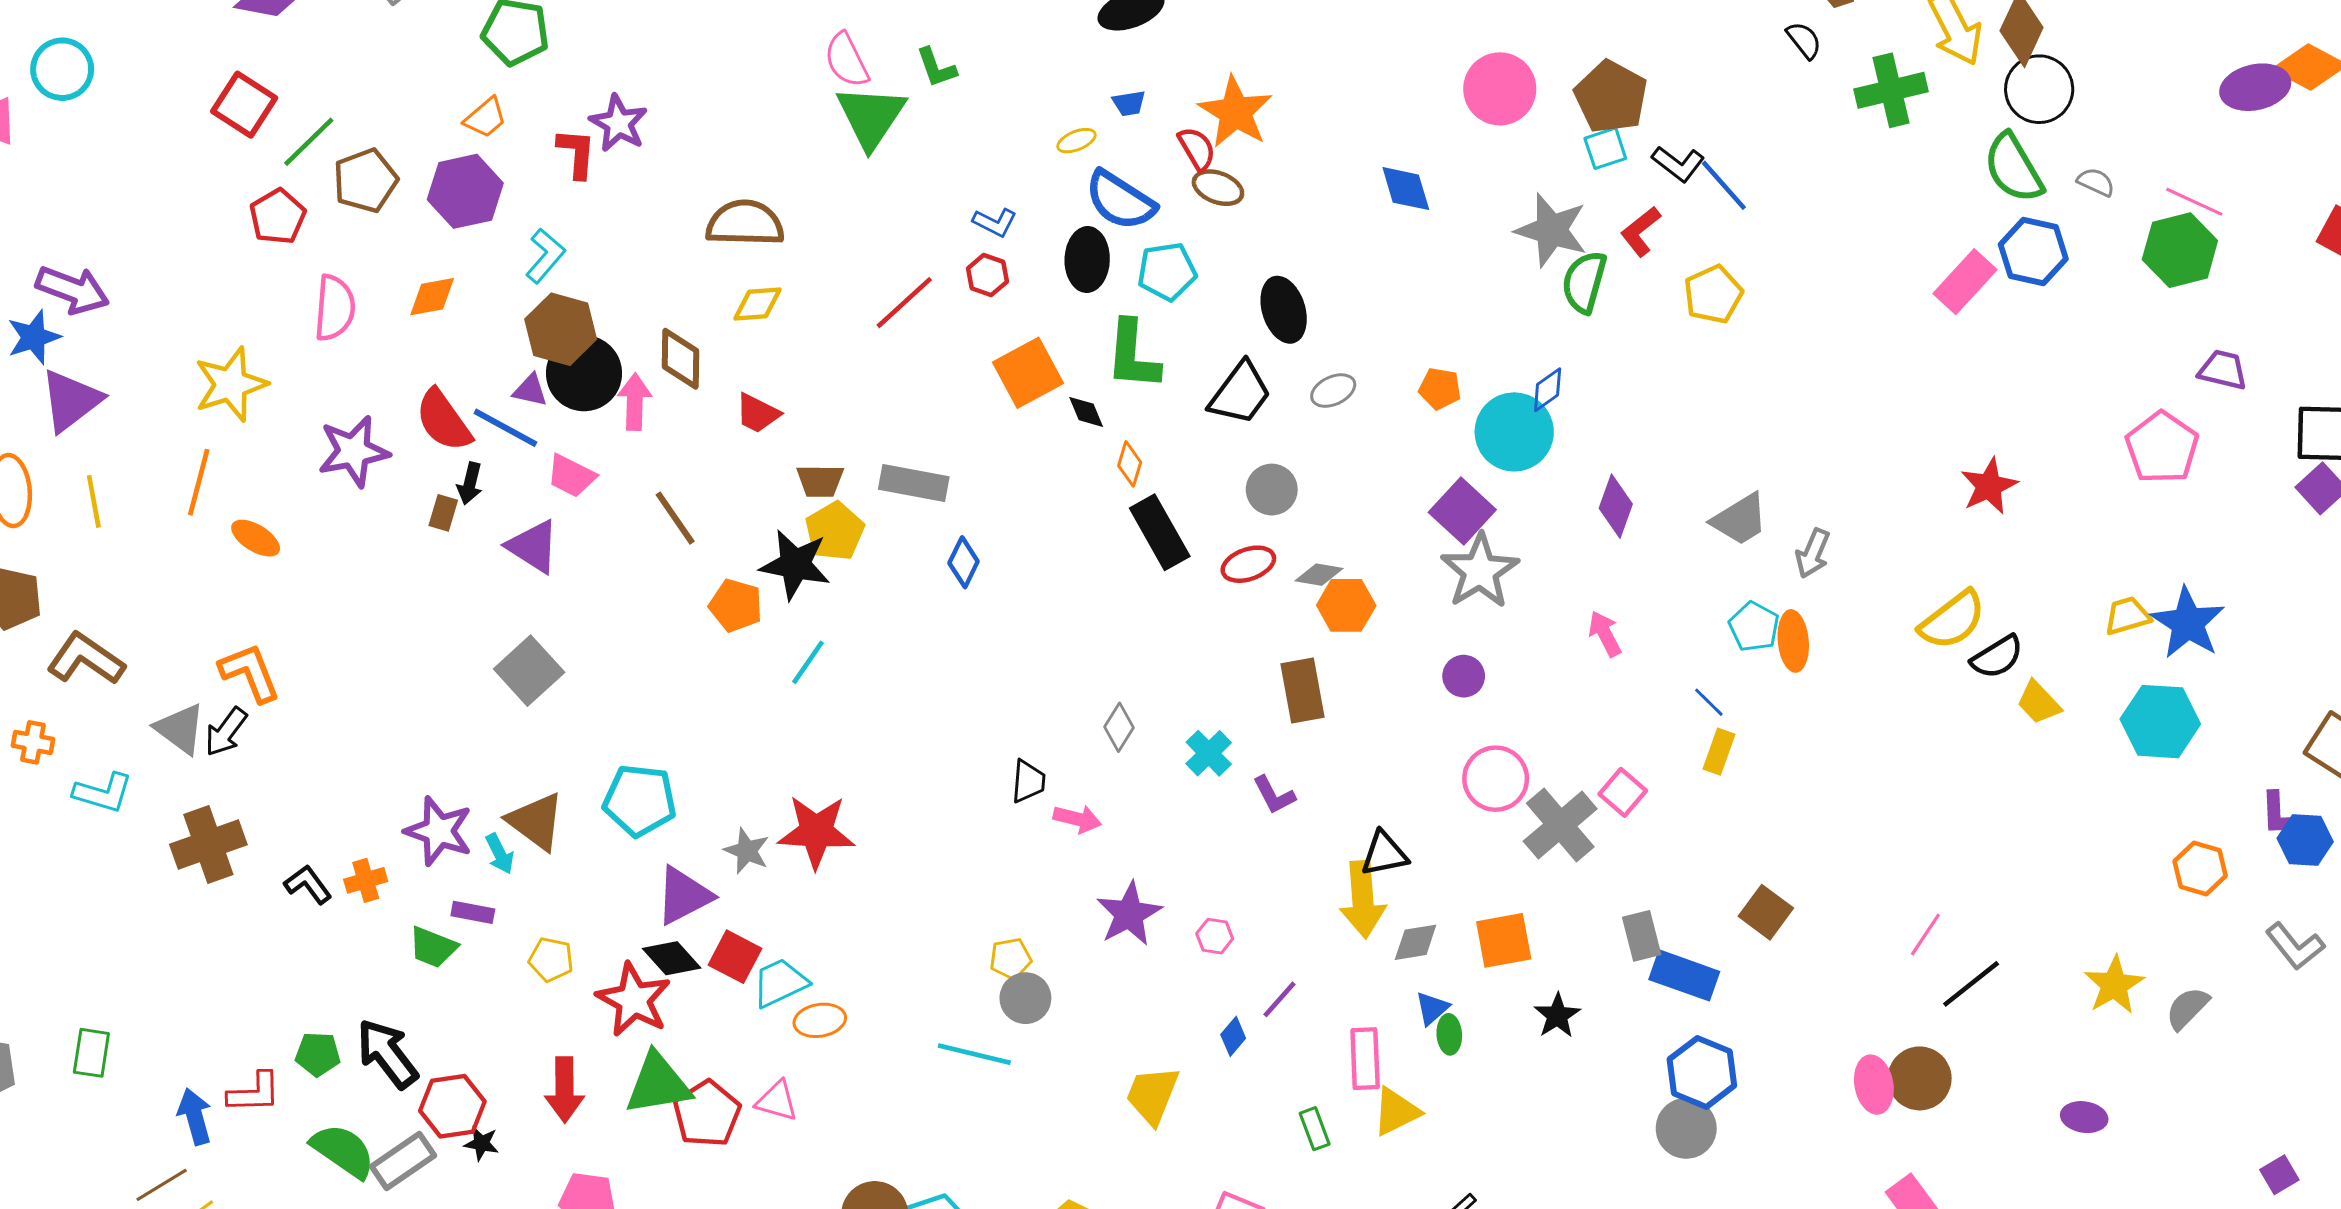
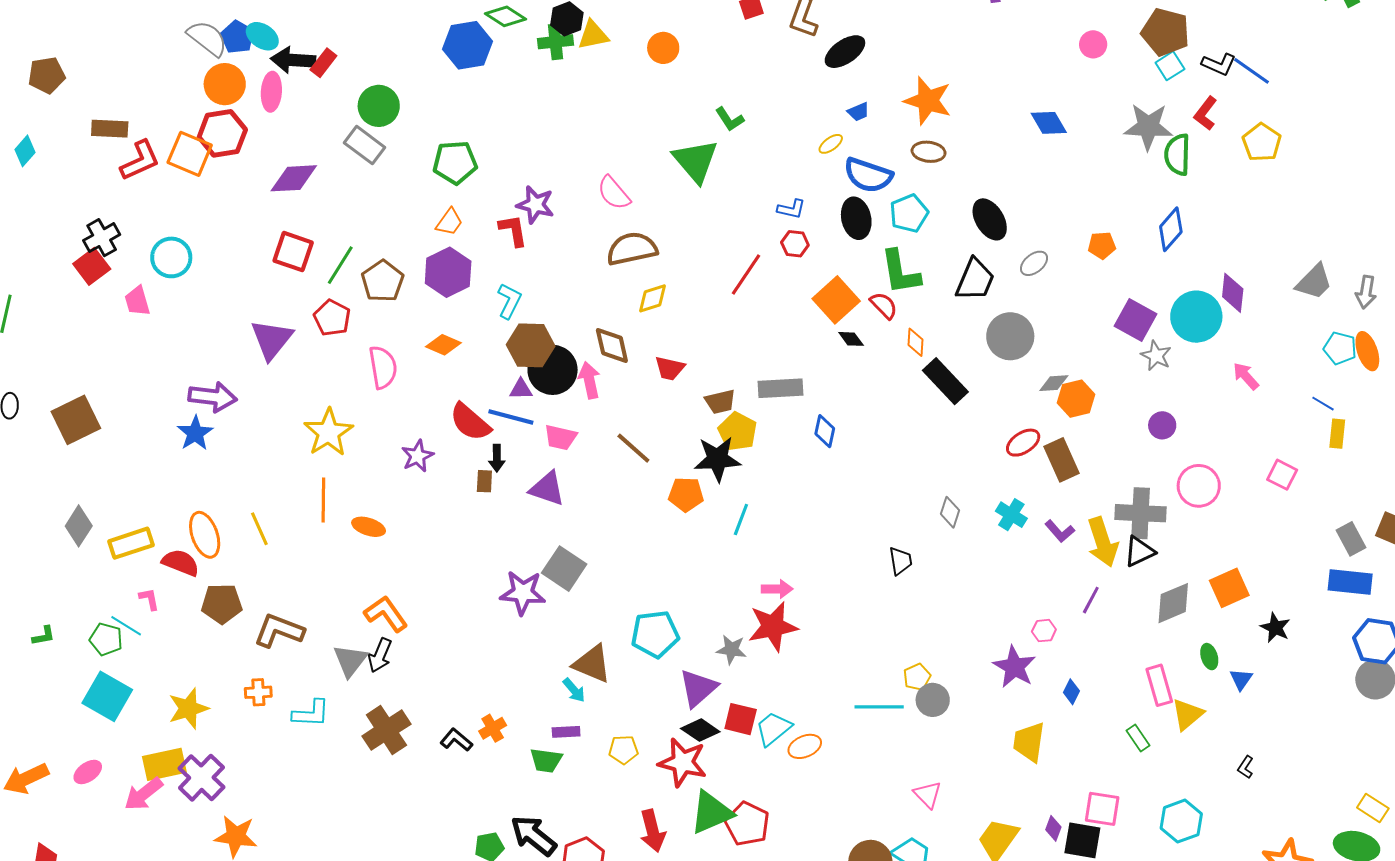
pink semicircle: (847, 60) -> (614, 193), moved
pink circle: (1500, 89) -> (1093, 44), size x0.6
red semicircle: (1197, 149) -> (884, 305), moved
orange diamond: (432, 297) -> (443, 345), turned 48
blue diamond: (1548, 390) -> (1171, 229), size x1.4
purple triangle: (71, 400) -> (272, 339), moved
black diamond: (1086, 412) -> (851, 339), moved
cyan circle: (1514, 432) -> (1196, 317), moved
purple star: (353, 451) -> (417, 456), size x0.7
gray circle: (1272, 490) -> (1010, 336), size x1.4
red ellipse: (1248, 564) -> (1023, 443), moved
gray star: (1480, 571) -> (1156, 356), size x0.6
gray triangle: (180, 729) -> (350, 660), turned 45
pink arrow: (1077, 819) -> (777, 589), moved
gray cross: (1560, 825) -> (1141, 513), moved, turned -33
purple star: (439, 831) -> (523, 593), moved
yellow arrow: (1363, 899) -> (1103, 542), moved
purple star: (1129, 914) -> (1015, 667), moved
gray rectangle: (1642, 936) -> (1351, 539), moved
gray diamond: (1416, 942) -> (1173, 603), size x1.4
purple line: (1279, 999) -> (1091, 600), moved
blue triangle: (1432, 1008) -> (1241, 679), moved
cyan line: (974, 1054) -> (879, 707), moved
pink triangle: (777, 1101) -> (928, 795), moved, turned 44

